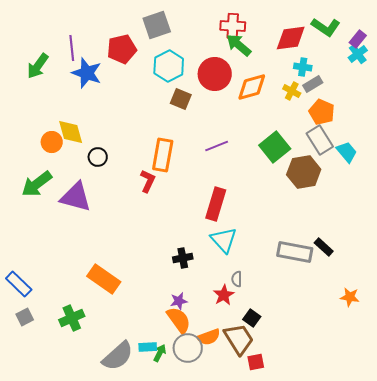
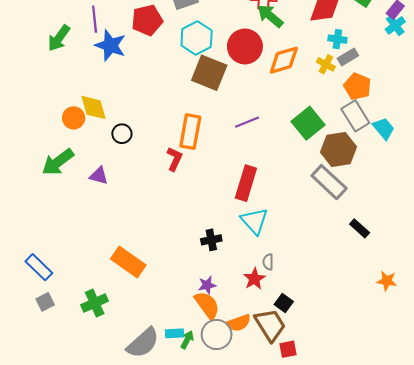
brown square: (181, 99) -> (209, 73), size x1.6
purple triangle: (76, 197) -> (99, 176), size x0.6
gray rectangle: (295, 252) -> (329, 182), moved, turned 32

